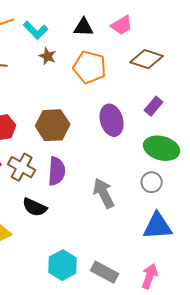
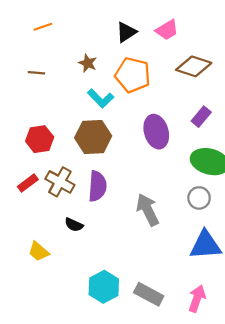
black triangle: (84, 27) -> (126, 32), turned -35
cyan L-shape: (36, 30) -> (101, 98), moved
black semicircle: (35, 207) -> (74, 225), size x0.7

